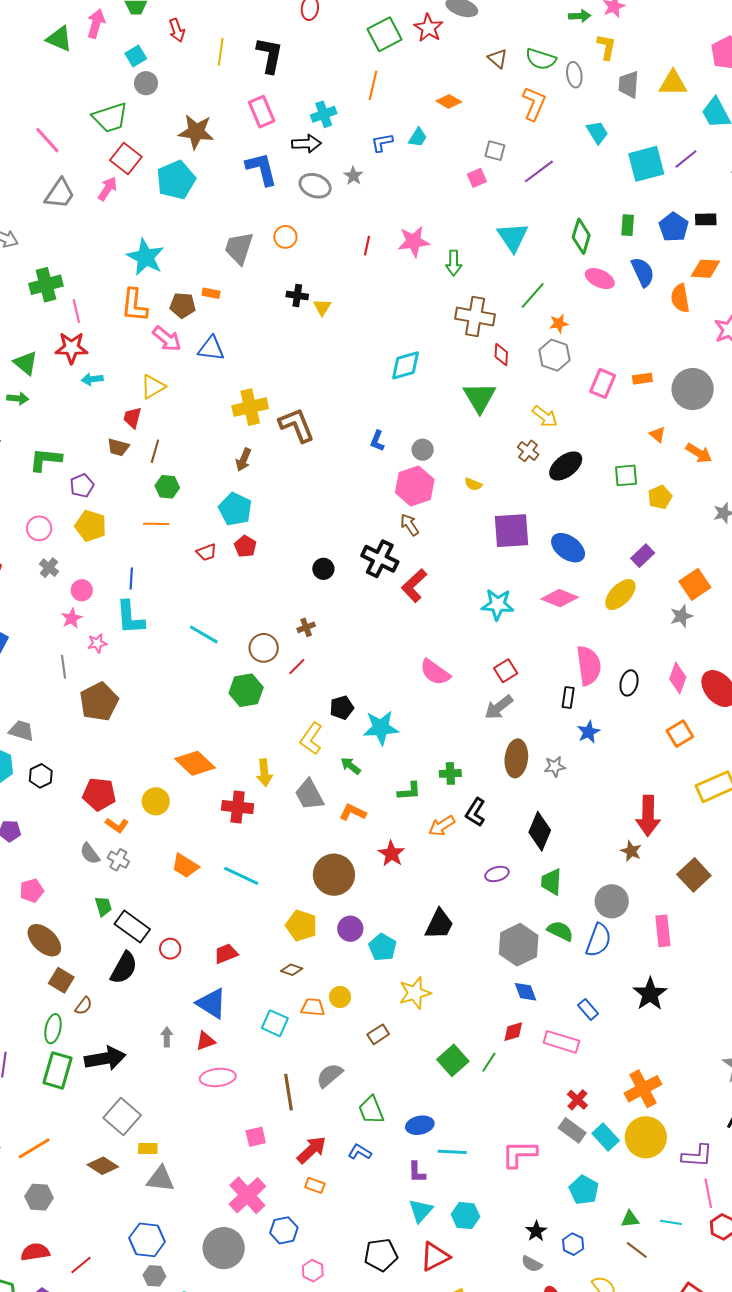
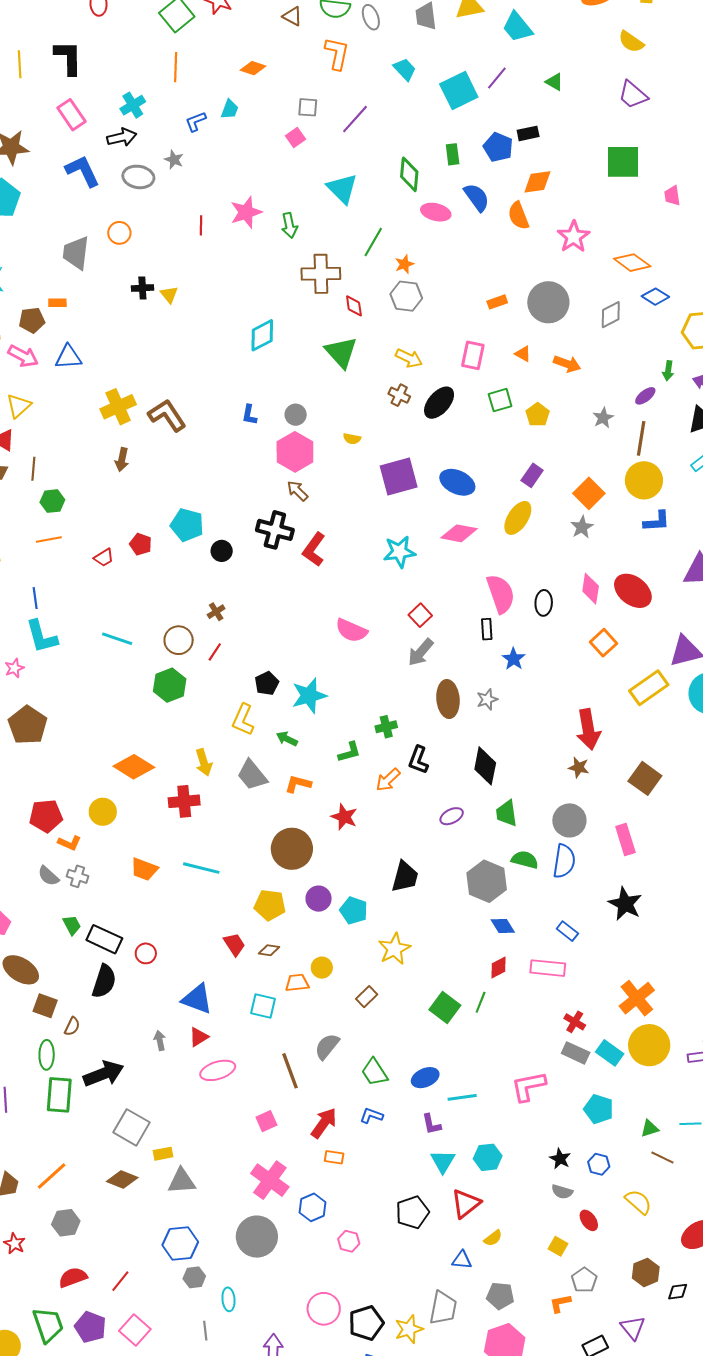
pink rectangle: (603, 383) -> (473, 355), moved
cyan pentagon: (235, 509) -> (187, 525), moved
red trapezoid: (226, 954) -> (234, 944), moved, turned 90

